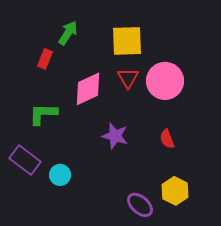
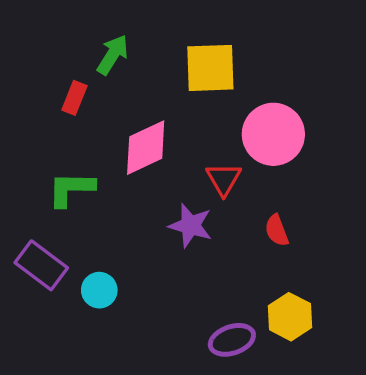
red triangle: (128, 78) -> (224, 179), moved
purple ellipse: (140, 205) -> (232, 340), turned -60

